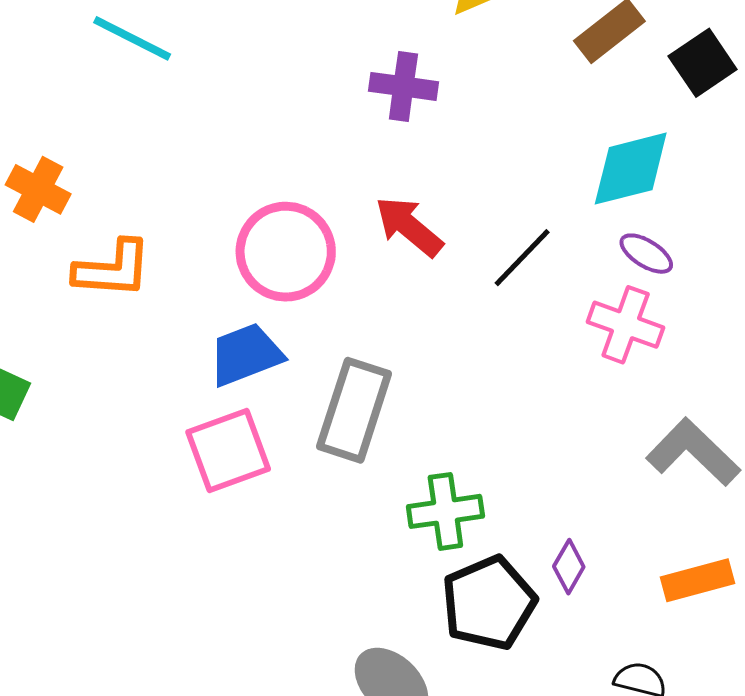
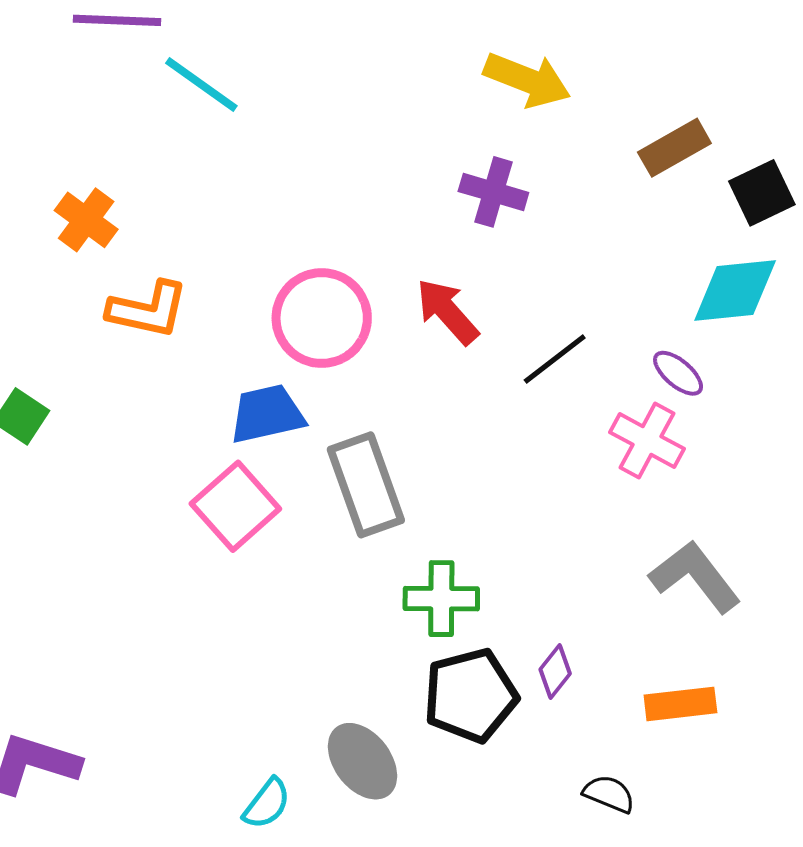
purple cross: (403, 86) -> (493, 192), moved
cyan diamond: (631, 169) -> (735, 290), moved
gray rectangle: (354, 410) -> (366, 485), turned -46
pink square: (228, 451) -> (235, 506), turned -30

